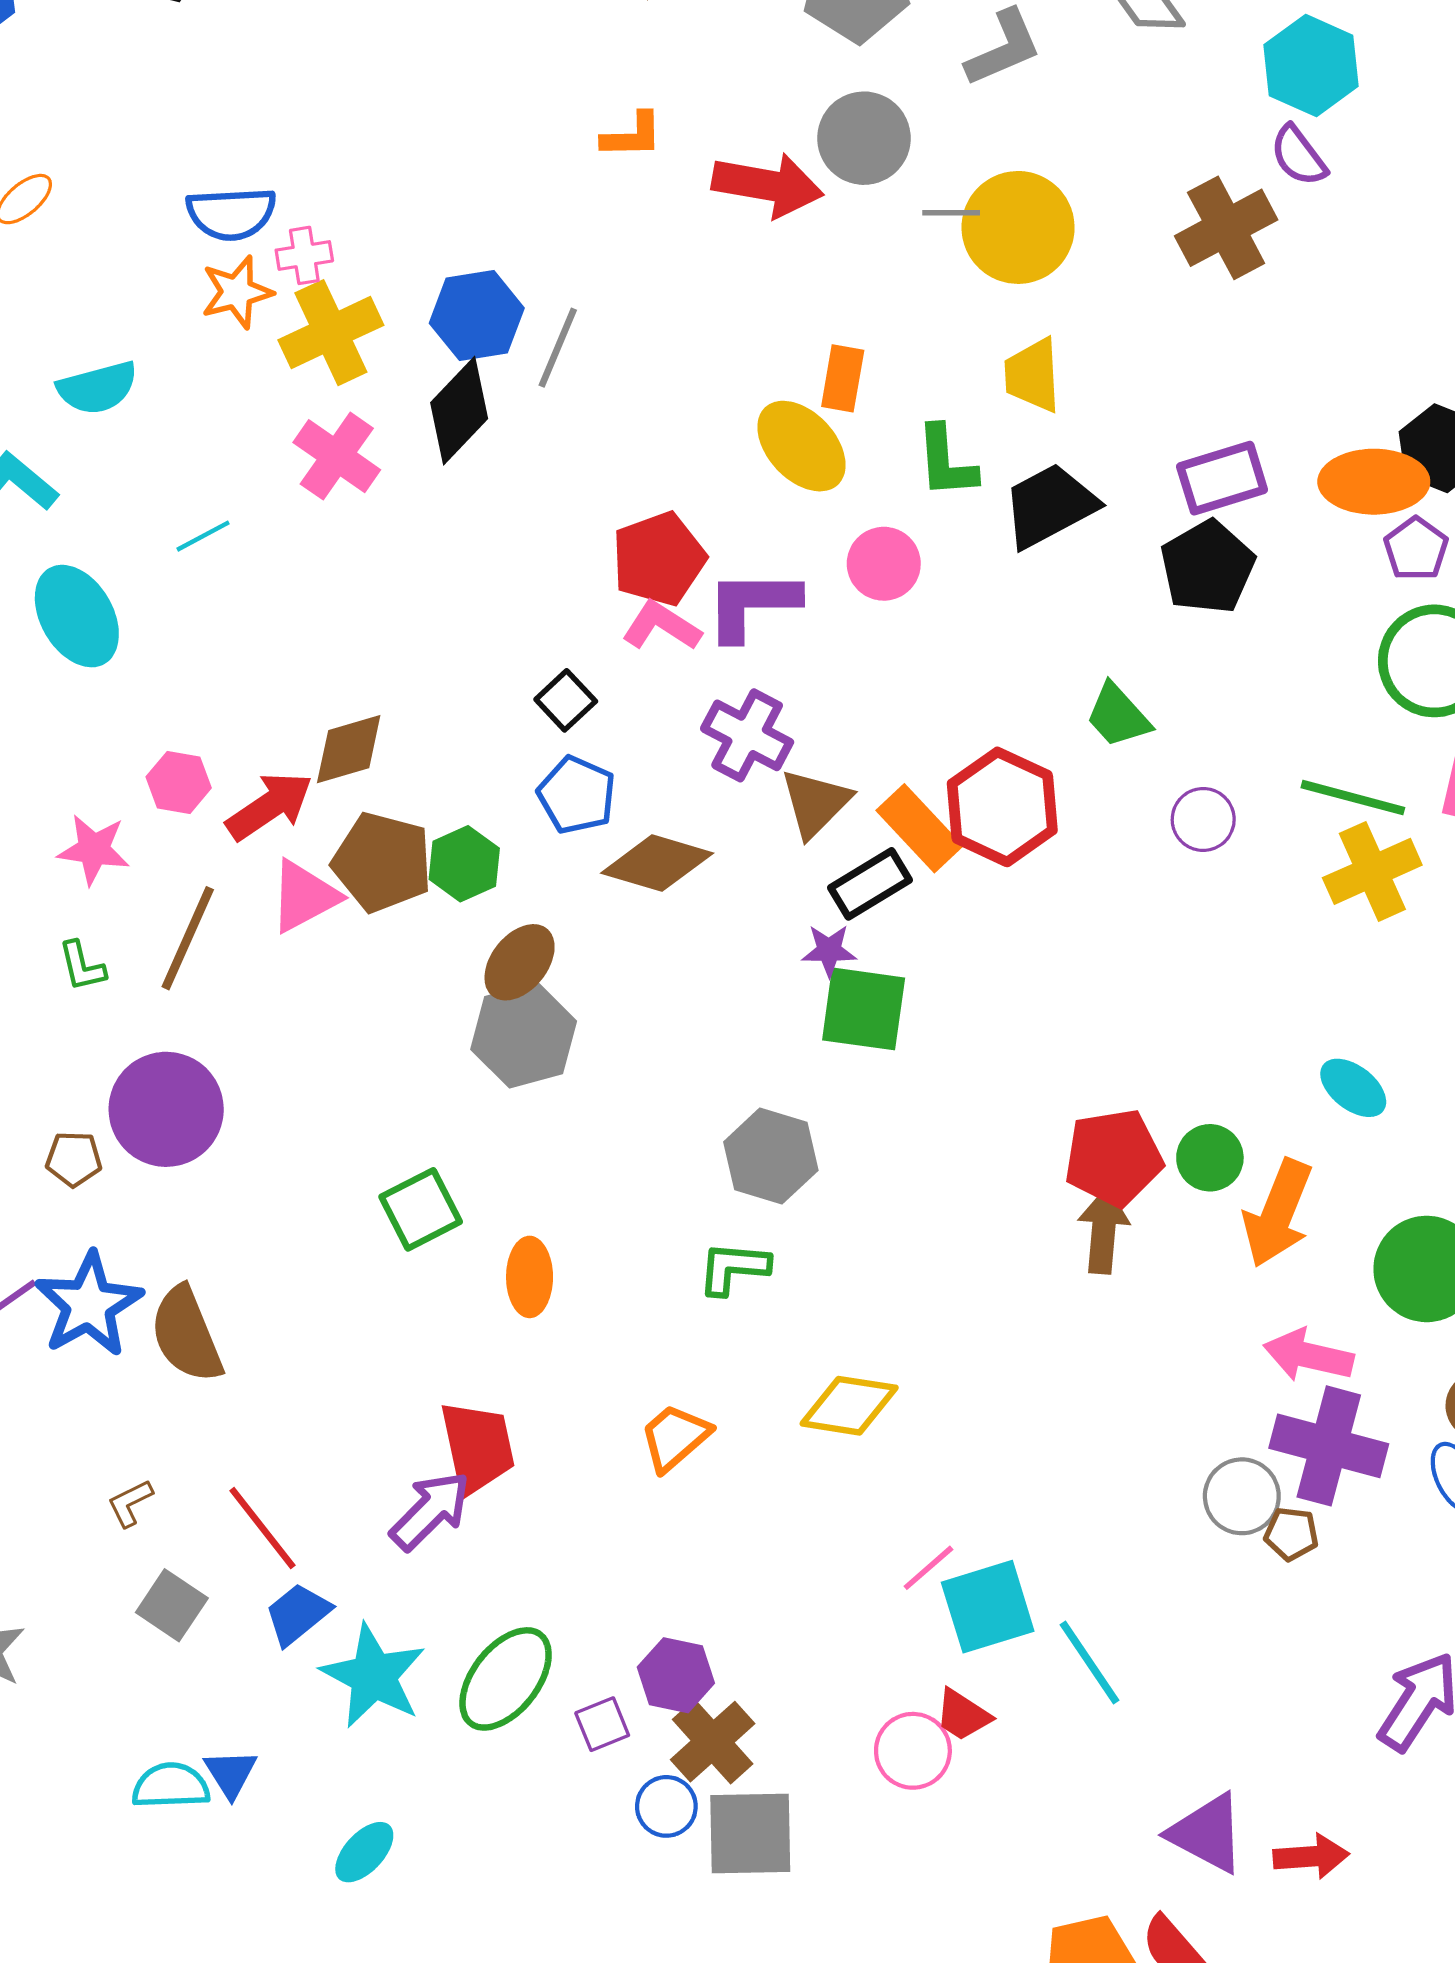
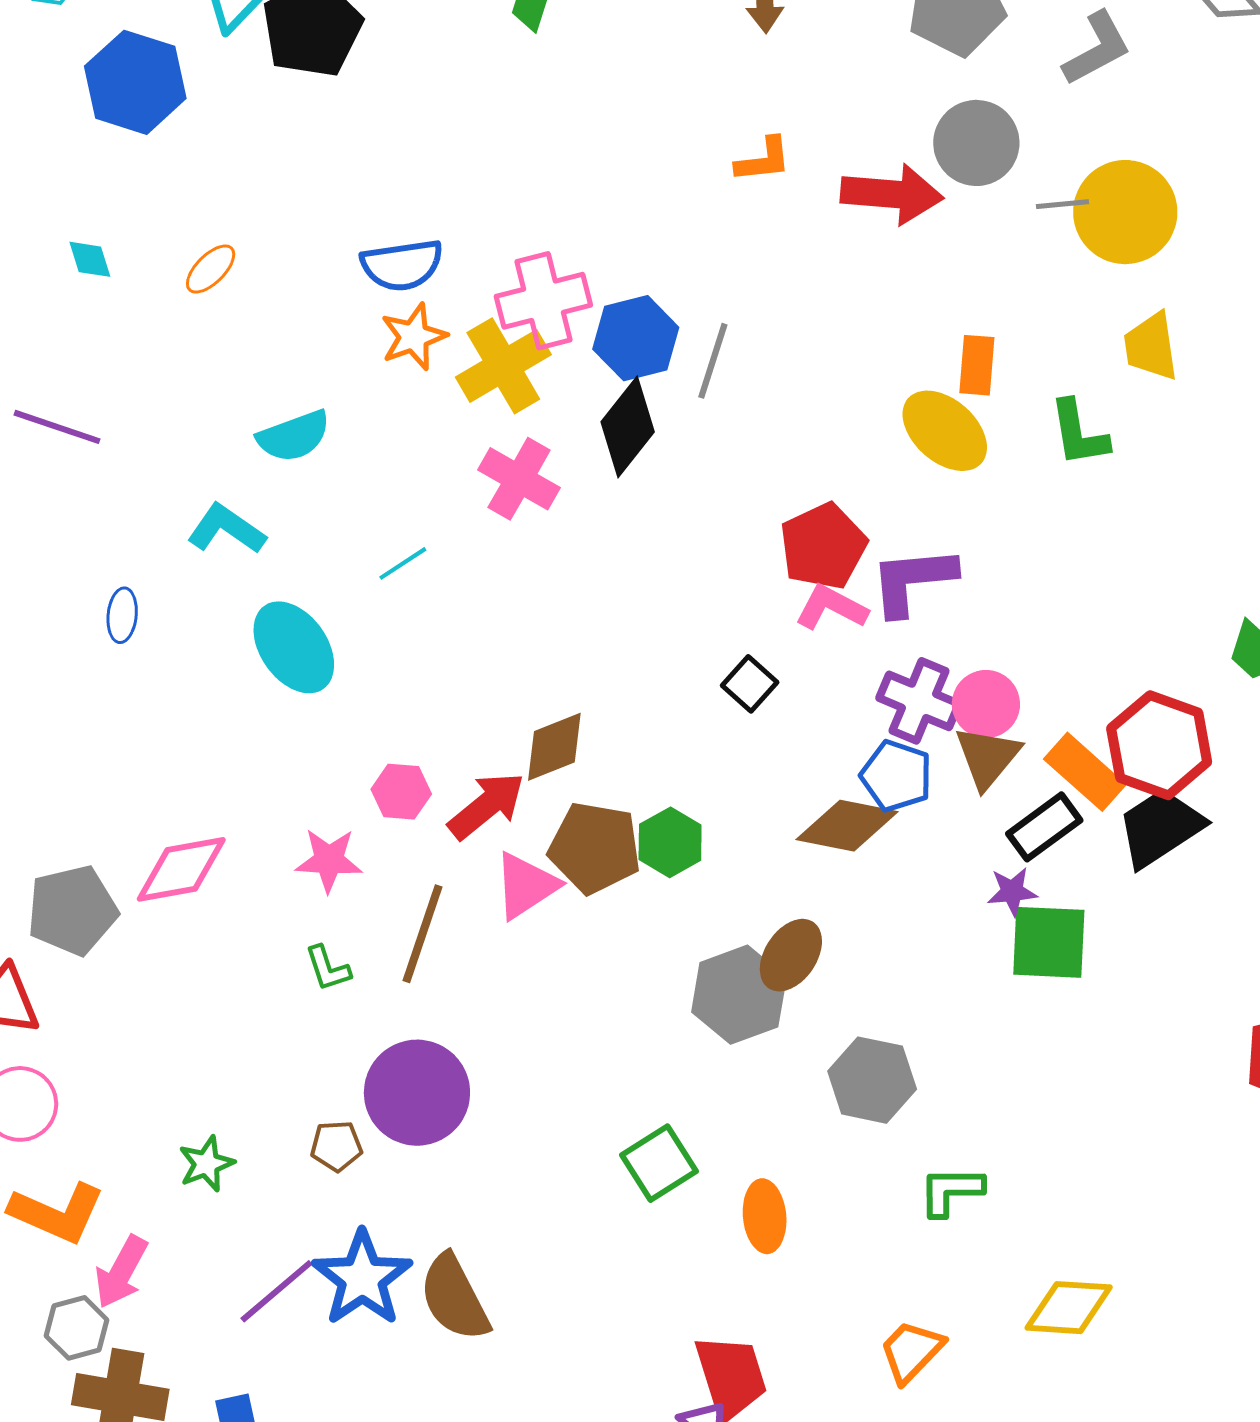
pink cross: (304, 255) -> (543, 301), moved, size x1.8
black trapezoid: (1050, 506) -> (1160, 827), moved
pink circle: (884, 564) -> (986, 704), moved
blue pentagon: (577, 795) -> (896, 776), moved
brown ellipse: (520, 962) -> (791, 955), moved
gray hexagon: (771, 1156) -> (872, 1080), moved

